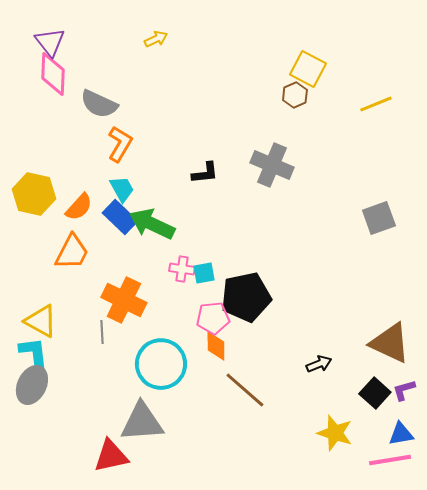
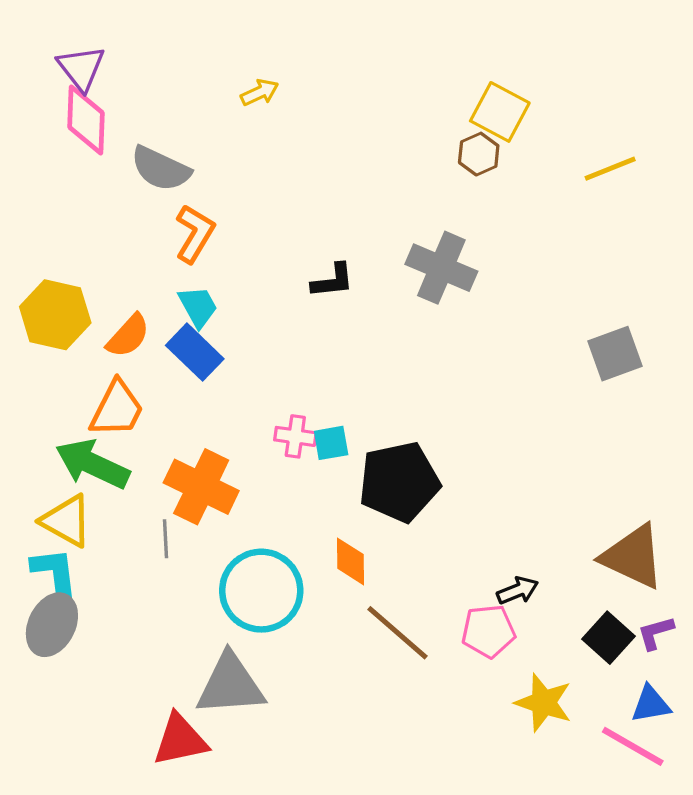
yellow arrow: (156, 39) -> (260, 92), moved
green arrow: (152, 224) -> (92, 464), moved
pink pentagon: (213, 318) -> (488, 631), moved
pink line: (390, 460) -> (633, 746), turned 39

